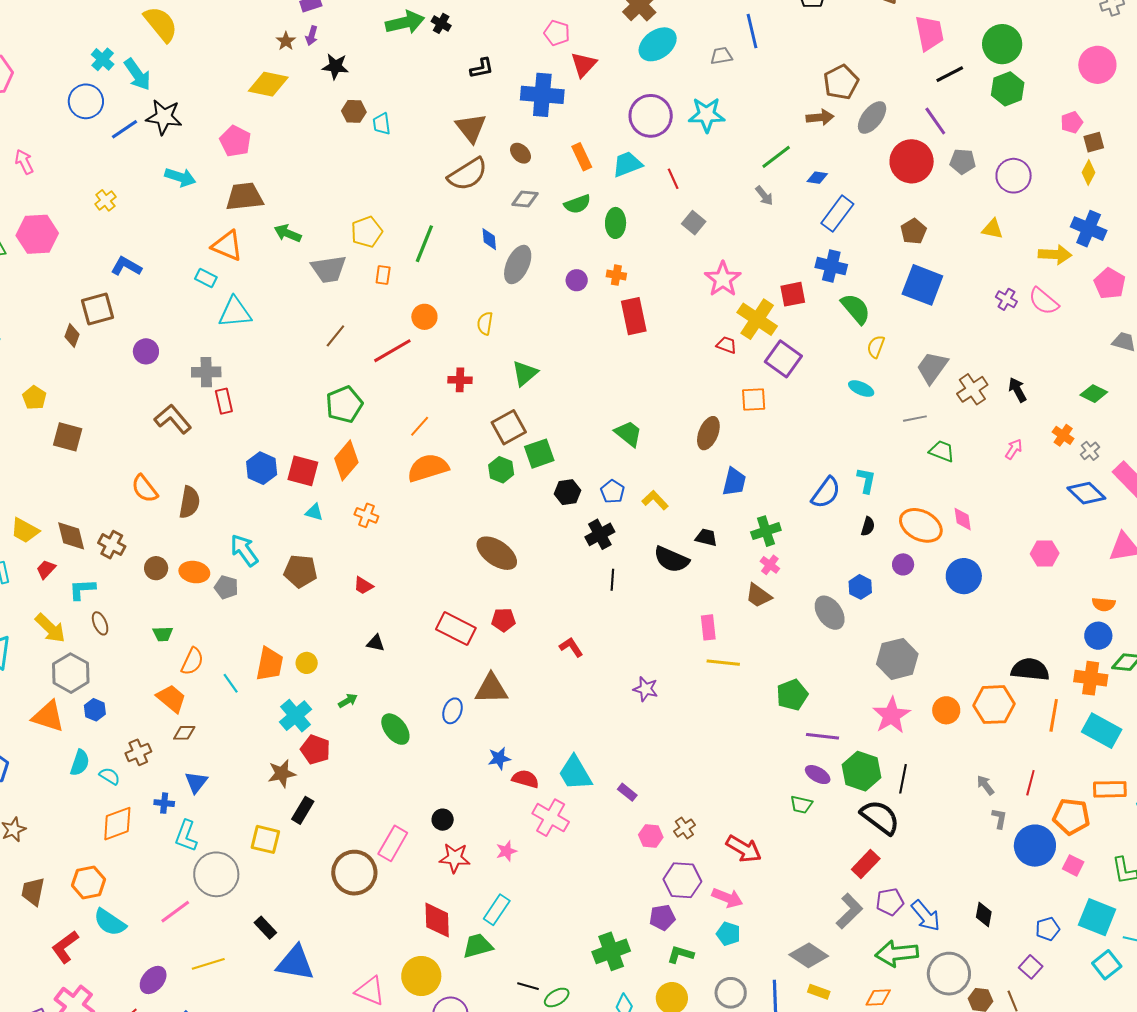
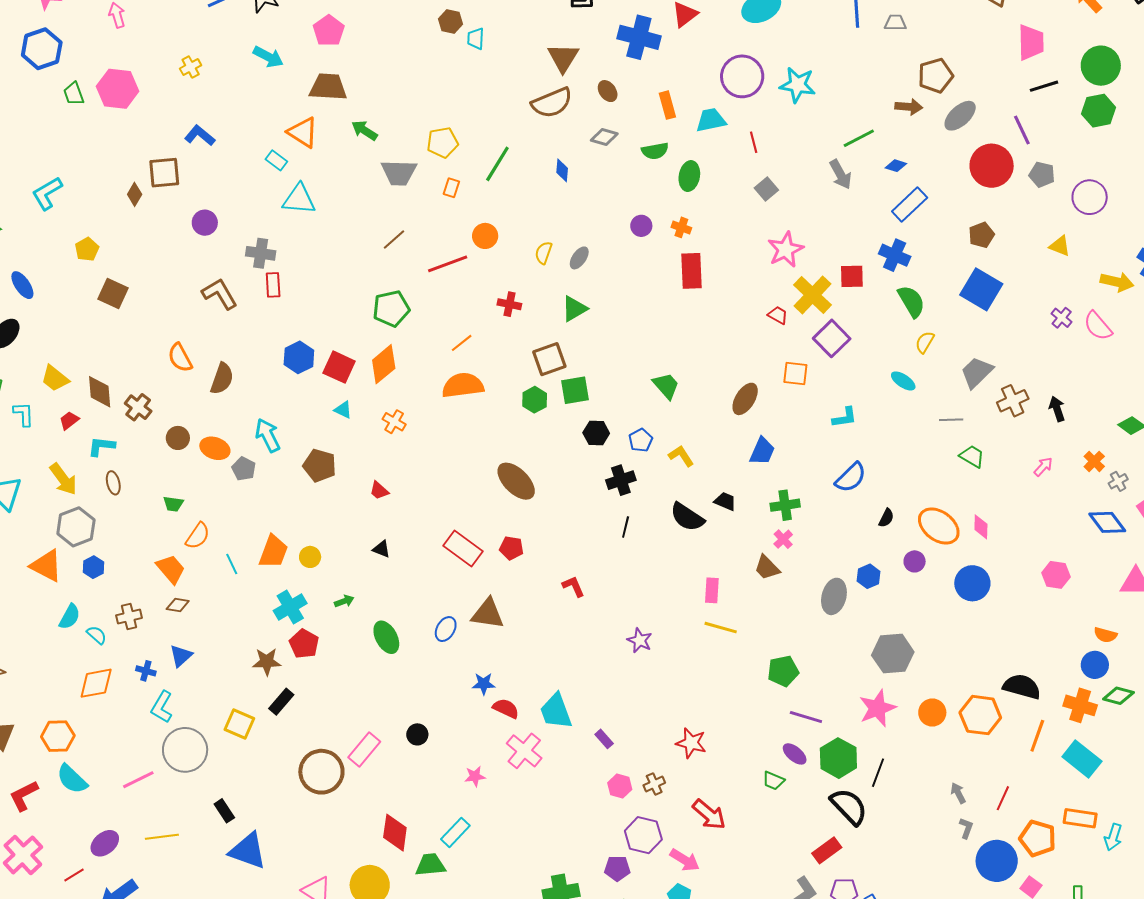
gray trapezoid: (721, 56) -> (895, 23), moved
gray arrow: (764, 196) -> (841, 174), size x1.4
gray ellipse: (518, 265) -> (579, 258), moved, size x0.6
cyan L-shape: (866, 480) -> (845, 417), moved, turned 60
gray ellipse: (830, 613) -> (834, 596), turned 40
red star: (455, 858) -> (691, 743), moved

